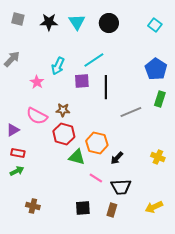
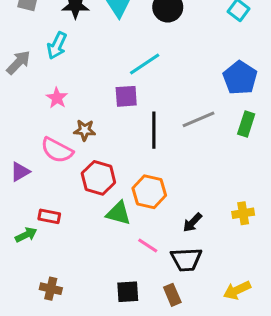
cyan arrow: (58, 66) -> (57, 46), moved
black line: (106, 87) -> (154, 130), moved
brown star: (63, 110) -> (85, 130), moved
gray line: (131, 112) -> (198, 119), moved
red rectangle: (18, 153) -> (49, 216), moved
yellow cross: (158, 157) -> (243, 213), turned -32
black arrow: (117, 158) -> (192, 222), moved
brown rectangle: (112, 210) -> (172, 295), turned -40

